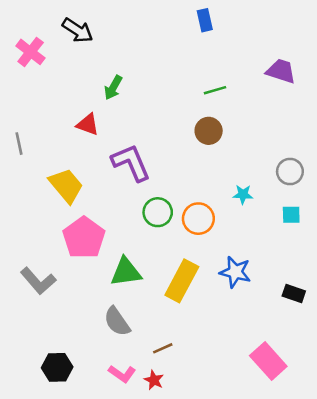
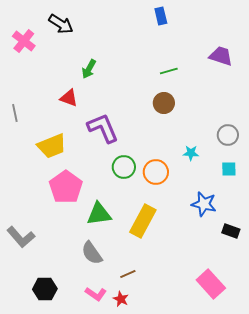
yellow trapezoid: (66, 186) -> (52, 146), turned 108
blue star: (235, 272) -> (204, 204), moved
gray L-shape: (38, 281) -> (21, 237), moved

